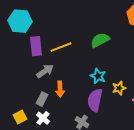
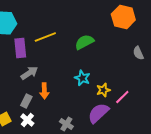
yellow line: (61, 47) -> (45, 37), moved
purple semicircle: (95, 100) -> (98, 113), moved, turned 35

